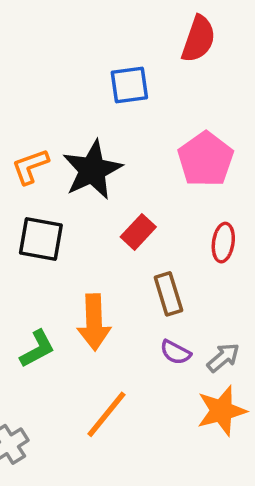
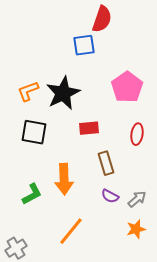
red semicircle: (198, 39) -> (102, 19), moved
red rectangle: (138, 232) -> (89, 128), turned 42
orange star: (222, 411) -> (136, 229), size x0.7

